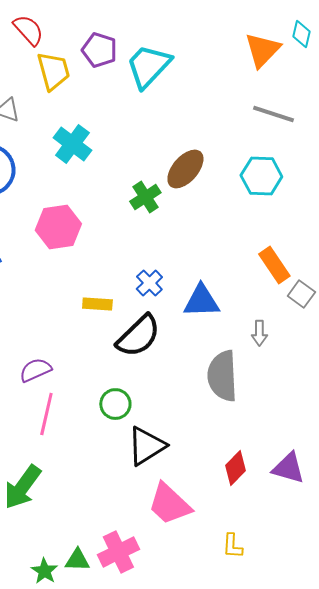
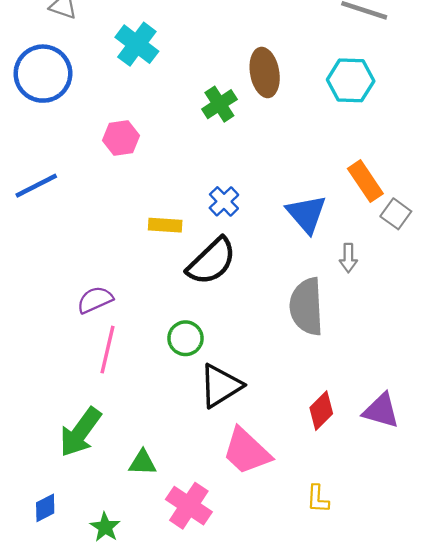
brown ellipse: (185, 169) -> (265, 72), turned -51
pink hexagon: (58, 227) -> (121, 138), size x0.7
blue triangle: (201, 301) -> (306, 214), moved, turned 51
pink cross: (118, 552) -> (189, 506), turned -30
green triangle: (77, 560) -> (143, 463), moved

